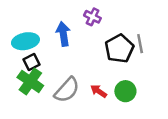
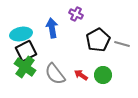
gray line: (140, 44) -> (122, 44), moved, turned -63
black square: (32, 62) -> (26, 51), size x1.5
gray semicircle: (67, 90) -> (55, 74), turned 100

